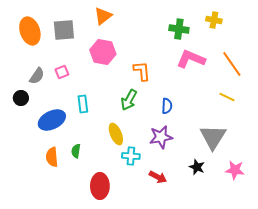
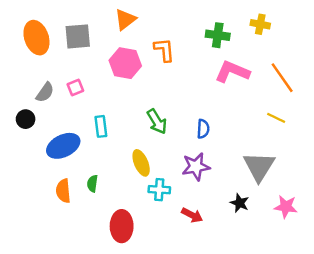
orange L-shape: (142, 71) -> (164, 50), moved
green arrow: (129, 100) -> (157, 122), turned -60

